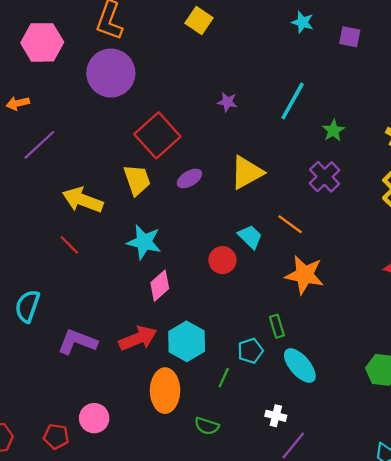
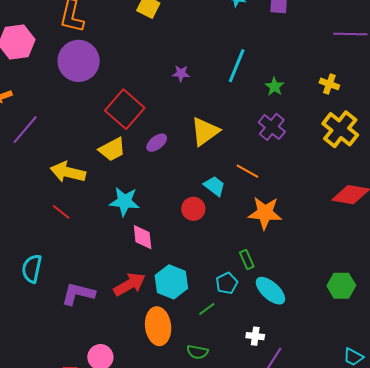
yellow trapezoid: (137, 180) -> (112, 149), turned 88
pink diamond: (160, 286) -> (143, 237), turned -48
green line: (224, 378) -> (207, 309), turned 36

